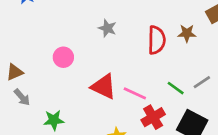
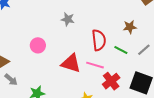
brown star: (187, 33) -> (130, 27), moved
red semicircle: (157, 40) -> (99, 40), moved
green line: (176, 88) -> (121, 50), moved

